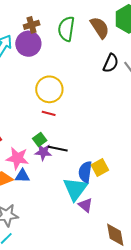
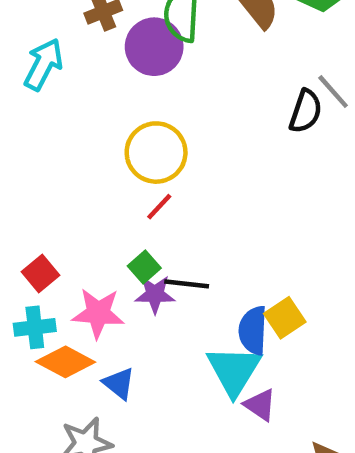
purple circle: (28, 44) -> (154, 47), moved
black semicircle: (111, 63) -> (306, 111), moved
red line: (49, 113) -> (159, 207), turned -56
blue triangle: (22, 176) -> (119, 383), moved, turned 42

